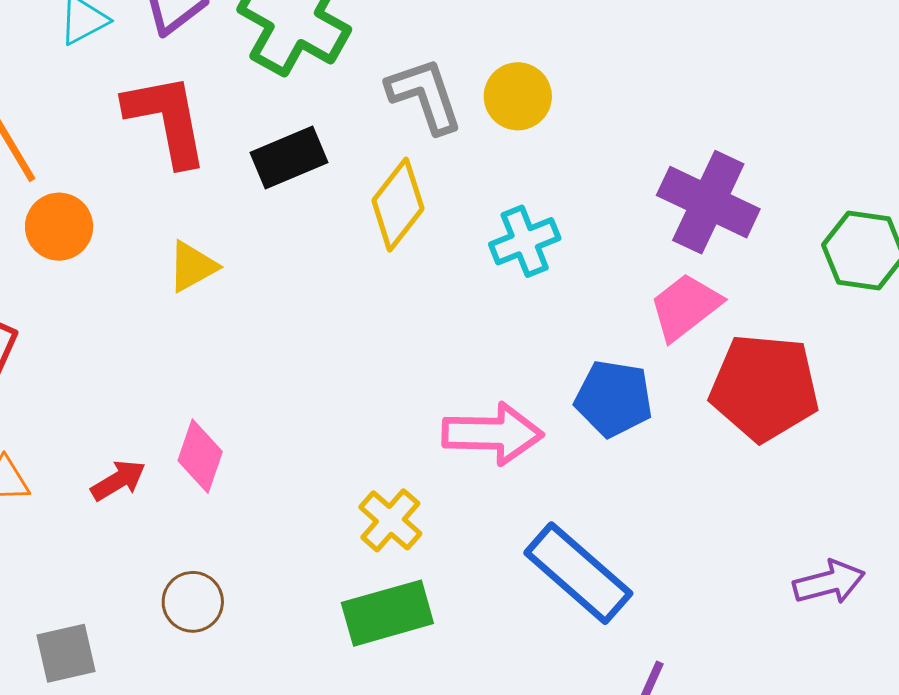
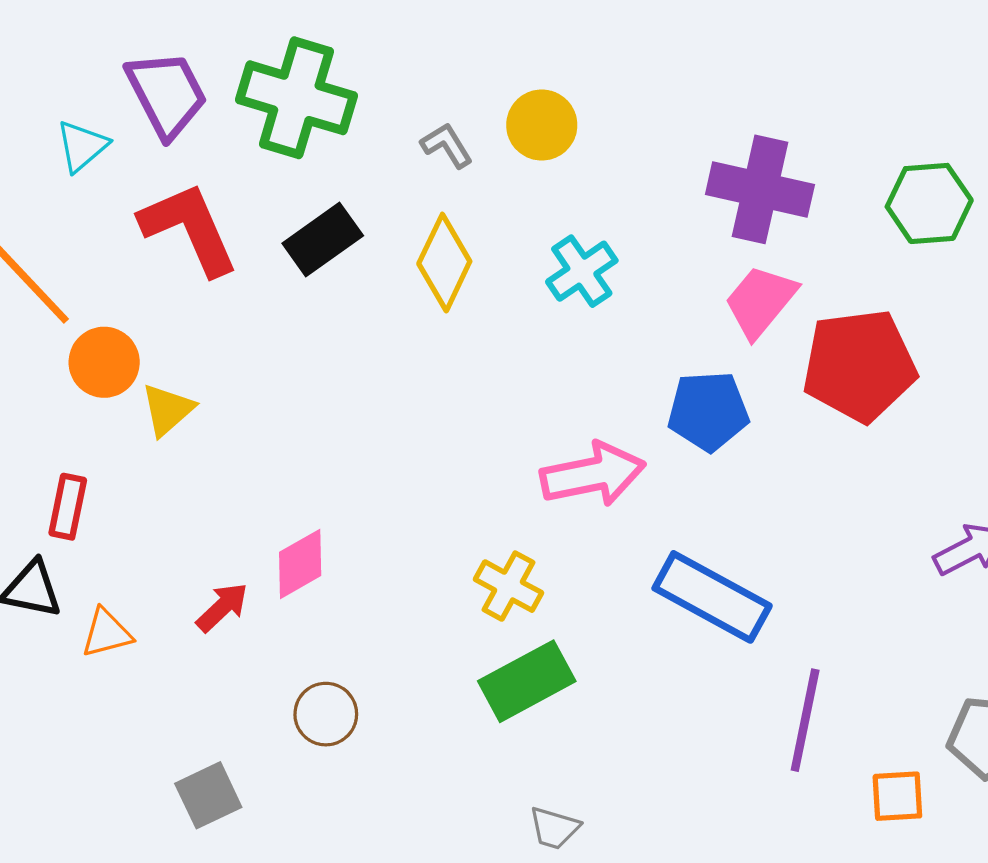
gray L-shape: (425, 95) -> (447, 145), size x0.6
yellow triangle: (192, 266) -> (168, 410), moved
pink diamond: (200, 456) -> (300, 564), turned 54

